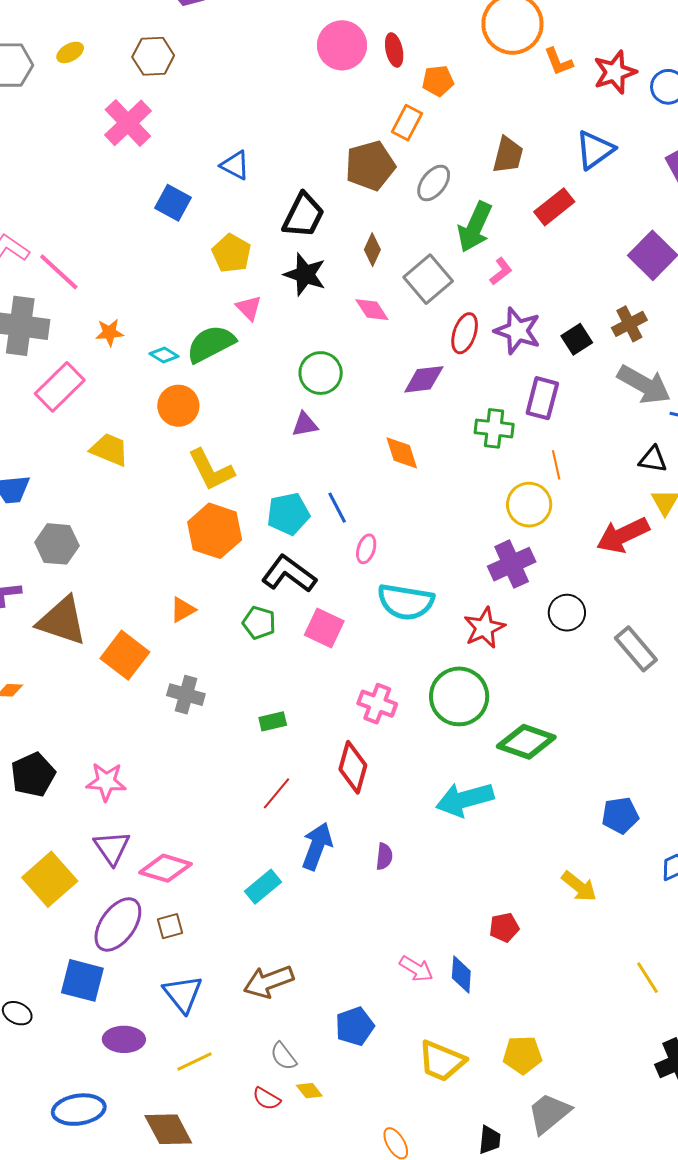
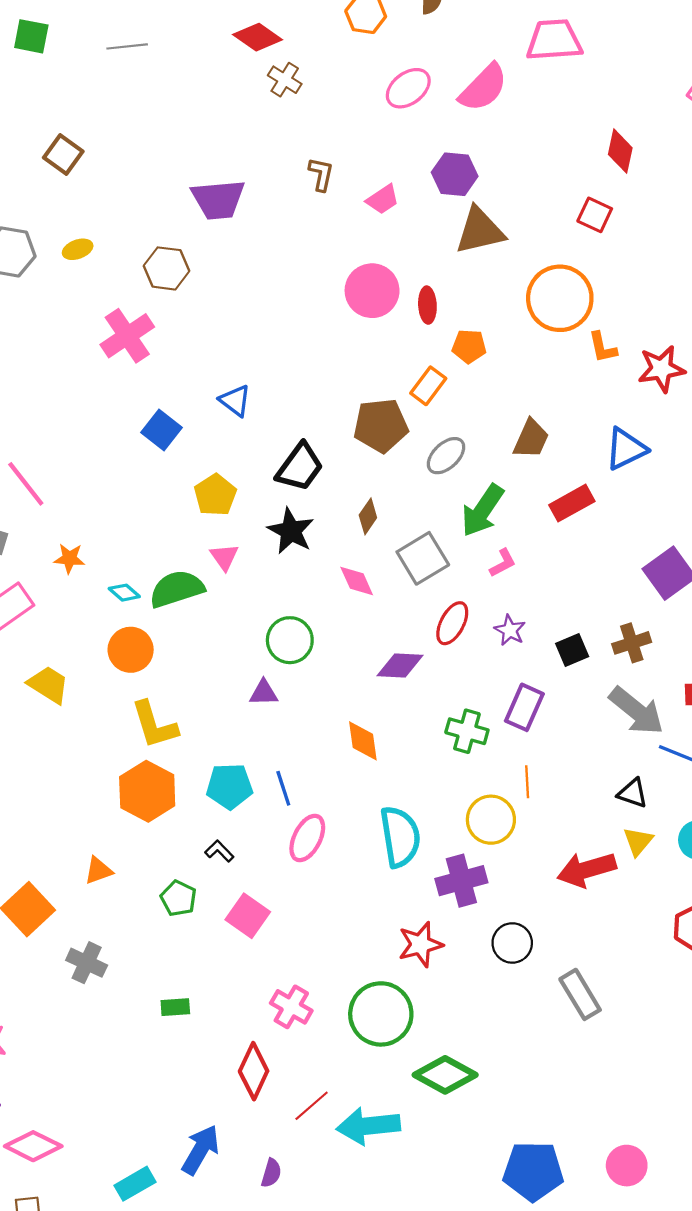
purple star: (518, 331) -> (510, 630), size x0.6
pink ellipse: (366, 549) -> (307, 838), size x1.5
black L-shape: (289, 574) -> (219, 851), size x0.5
cyan semicircle: (406, 602) -> (400, 837), moved, turned -118
red line: (277, 793) -> (312, 1106), moved
blue pentagon: (620, 815) -> (533, 1171), size x1.5

